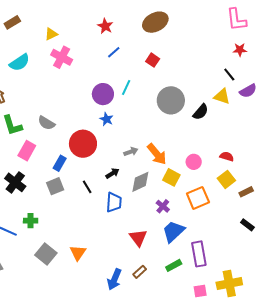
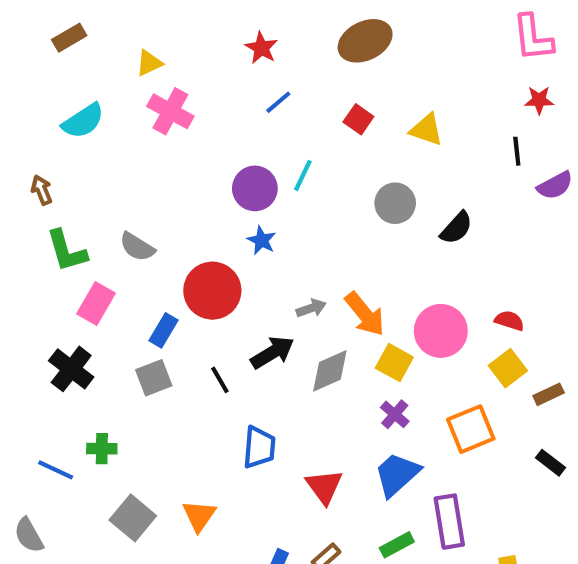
black line: (229, 75) -> (517, 151), turned 32
yellow triangle: (222, 96) -> (426, 130), moved
gray circle: (171, 100) -> (395, 203), size x0.7
pink circle: (194, 162) -> (441, 331), size x1.6
black arrow: (112, 173) -> (272, 353), size x1.5
orange square: (198, 198) -> (471, 429), moved
blue trapezoid: (114, 202) -> (259, 447), moved
purple cross: (163, 206) -> (395, 414), moved

